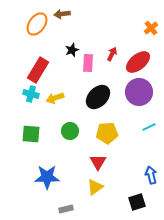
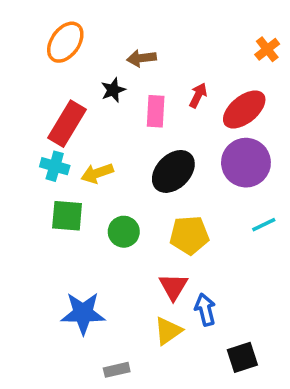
brown arrow: (62, 14) -> (141, 58), moved
black star: (72, 50) -> (113, 90), moved
green square: (31, 134) -> (67, 216), moved
blue arrow: (151, 175) -> (205, 310), moved

